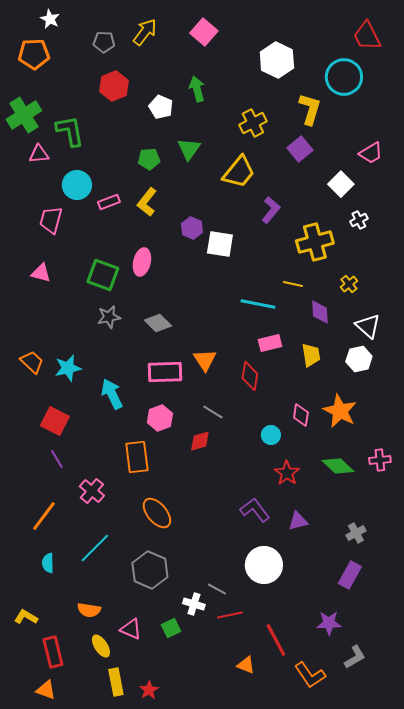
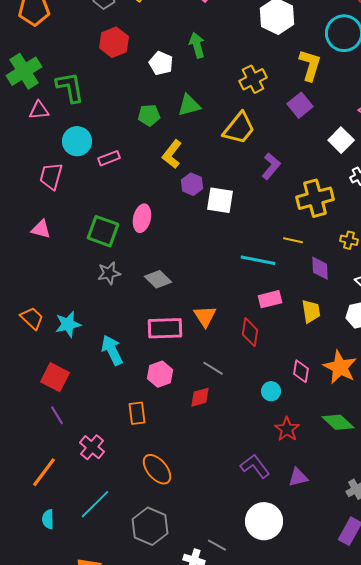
green triangle: (189, 149) -> (189, 105), turned 40
yellow L-shape: (147, 202) -> (172, 154), moved
yellow cross: (349, 284) -> (349, 240), turned -36
orange rectangle: (137, 457) -> (137, 413), size x0.7

